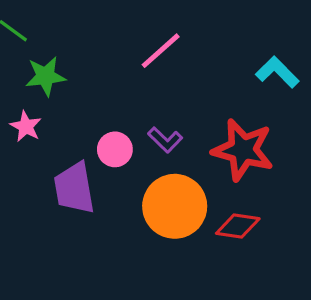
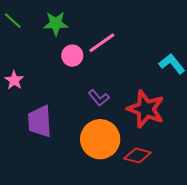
green star: (45, 76) -> (56, 24), moved
pink circle: (115, 149) -> (72, 56), moved

